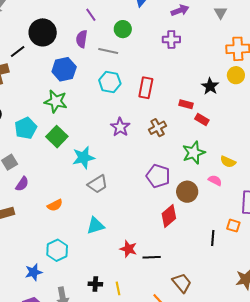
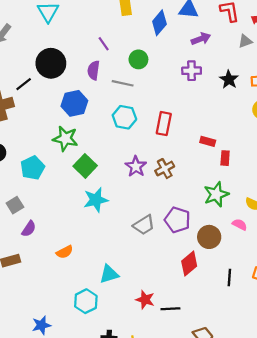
gray triangle: (221, 13) -> (245, 41), turned 40
black star: (210, 86) -> (229, 79), moved
red rectangle: (202, 119) -> (225, 158), turned 64
brown cross: (158, 128) -> (165, 169), moved
green square: (57, 137) -> (85, 166), moved
gray trapezoid: (98, 184) -> (144, 225), moved
black line: (213, 238) -> (229, 277), moved
cyan hexagon: (57, 250) -> (86, 301), moved

